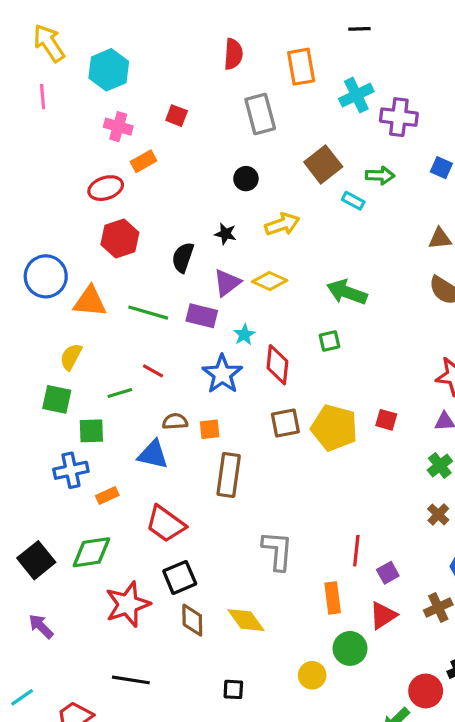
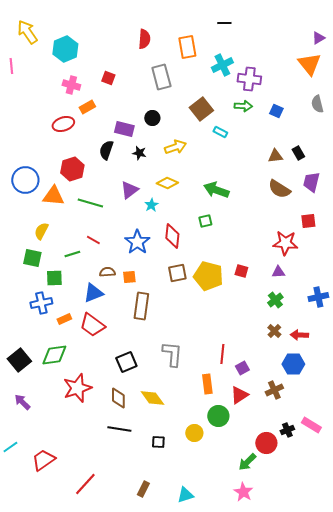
pink line: (43, 97) -> (11, 66), moved
green arrow: (380, 175) -> (243, 106), moved
red hexagon: (120, 239) -> (72, 169), moved
black semicircle: (183, 257) -> (106, 150), moved
purple triangle: (227, 283) -> (129, 190), moved
purple rectangle: (202, 316) -> (124, 129), moved
cyan star: (244, 335) -> (151, 205), moved
blue triangle: (153, 455) -> (93, 293), turned -35
red trapezoid: (166, 524) -> (92, 325), moved
black square: (180, 577) -> (126, 362), moved
black line: (131, 680) -> (119, 429), moved
black square: (233, 689) -> (158, 442), moved

